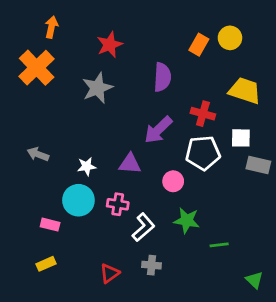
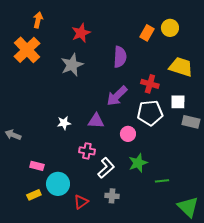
gray arrow: (38, 154) -> (13, 135), moved
cyan circle: (78, 200) -> (58, 184), moved
green star: (187, 221) -> (138, 163), turned -30
green triangle: (254, 280) -> (188, 207), size x1.6

